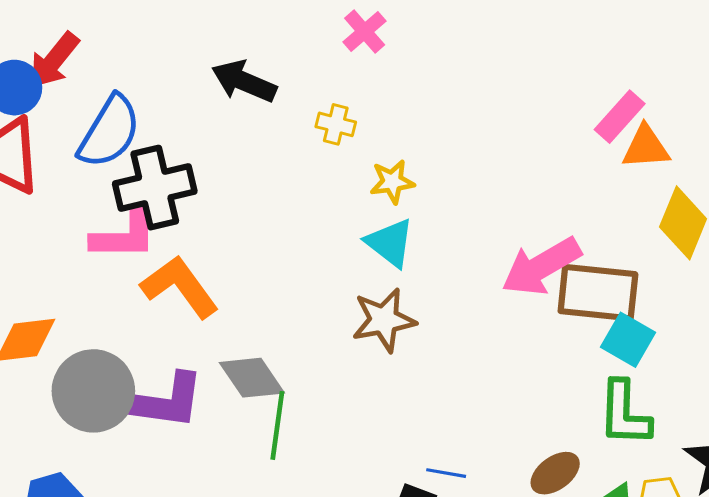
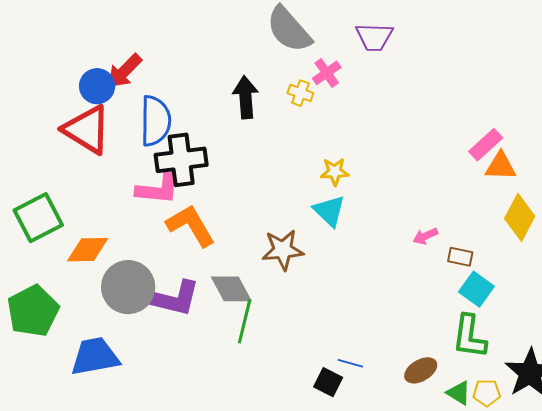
black arrow: (244, 81) -> (246, 97), turned 57
yellow cross: (336, 124) -> (300, 93), moved
blue semicircle: (109, 132) -> (155, 121), turned -36
pink arrow: (541, 266) -> (425, 236), size x0.5
brown rectangle: (598, 293) -> (460, 257), size x0.5
brown star: (384, 320) -> (283, 250), moved

